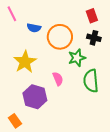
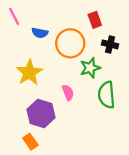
red rectangle: (92, 16) -> (95, 20), moved
orange rectangle: (15, 121) -> (30, 142), moved

